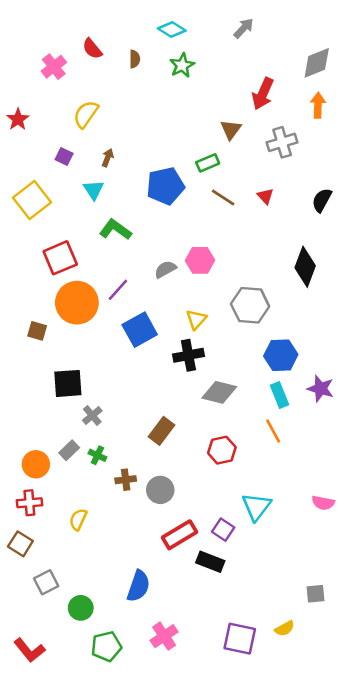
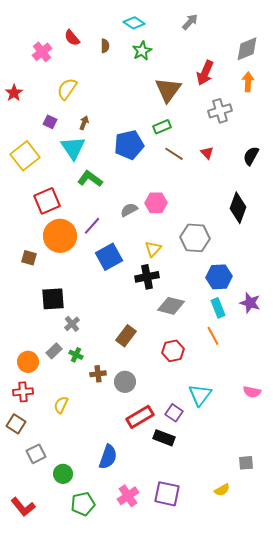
brown triangle: (231, 130) -> (168, 90), moved, size x1.6
cyan triangle: (94, 190) -> (73, 148), size x1.5
purple square: (240, 639) -> (167, 494), moved

